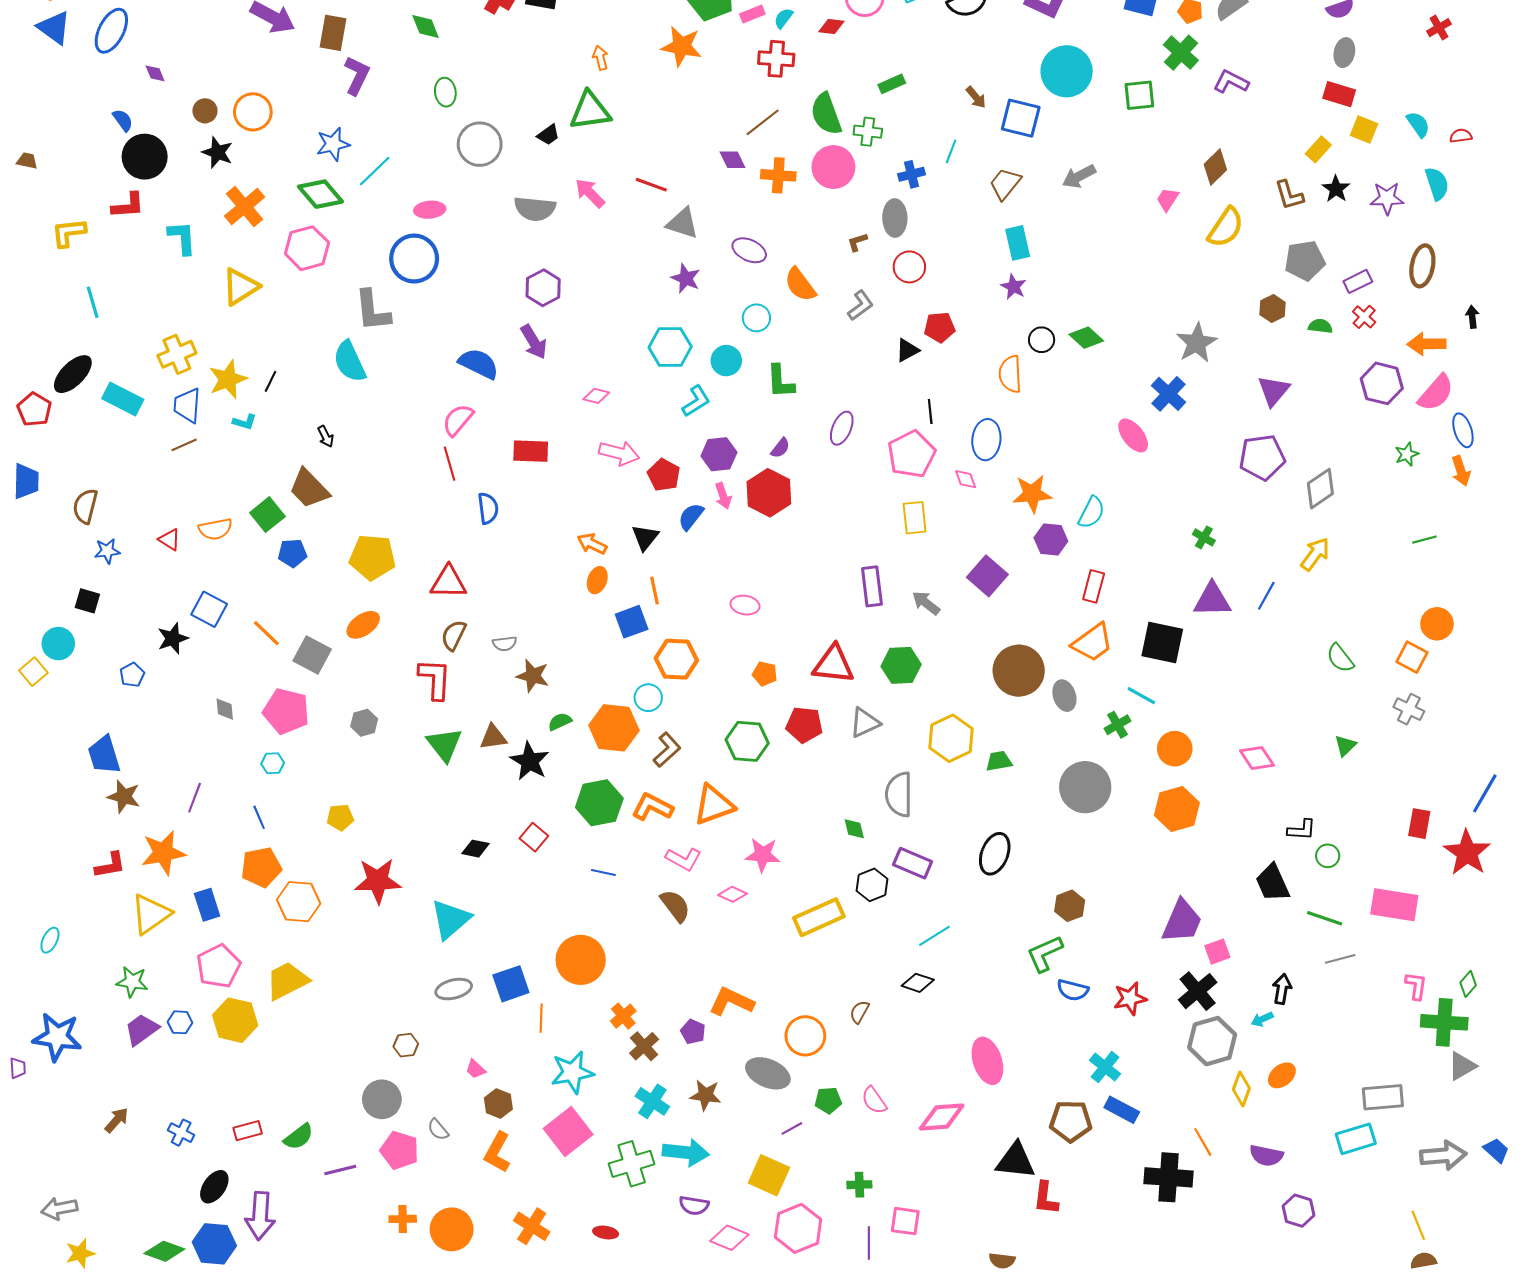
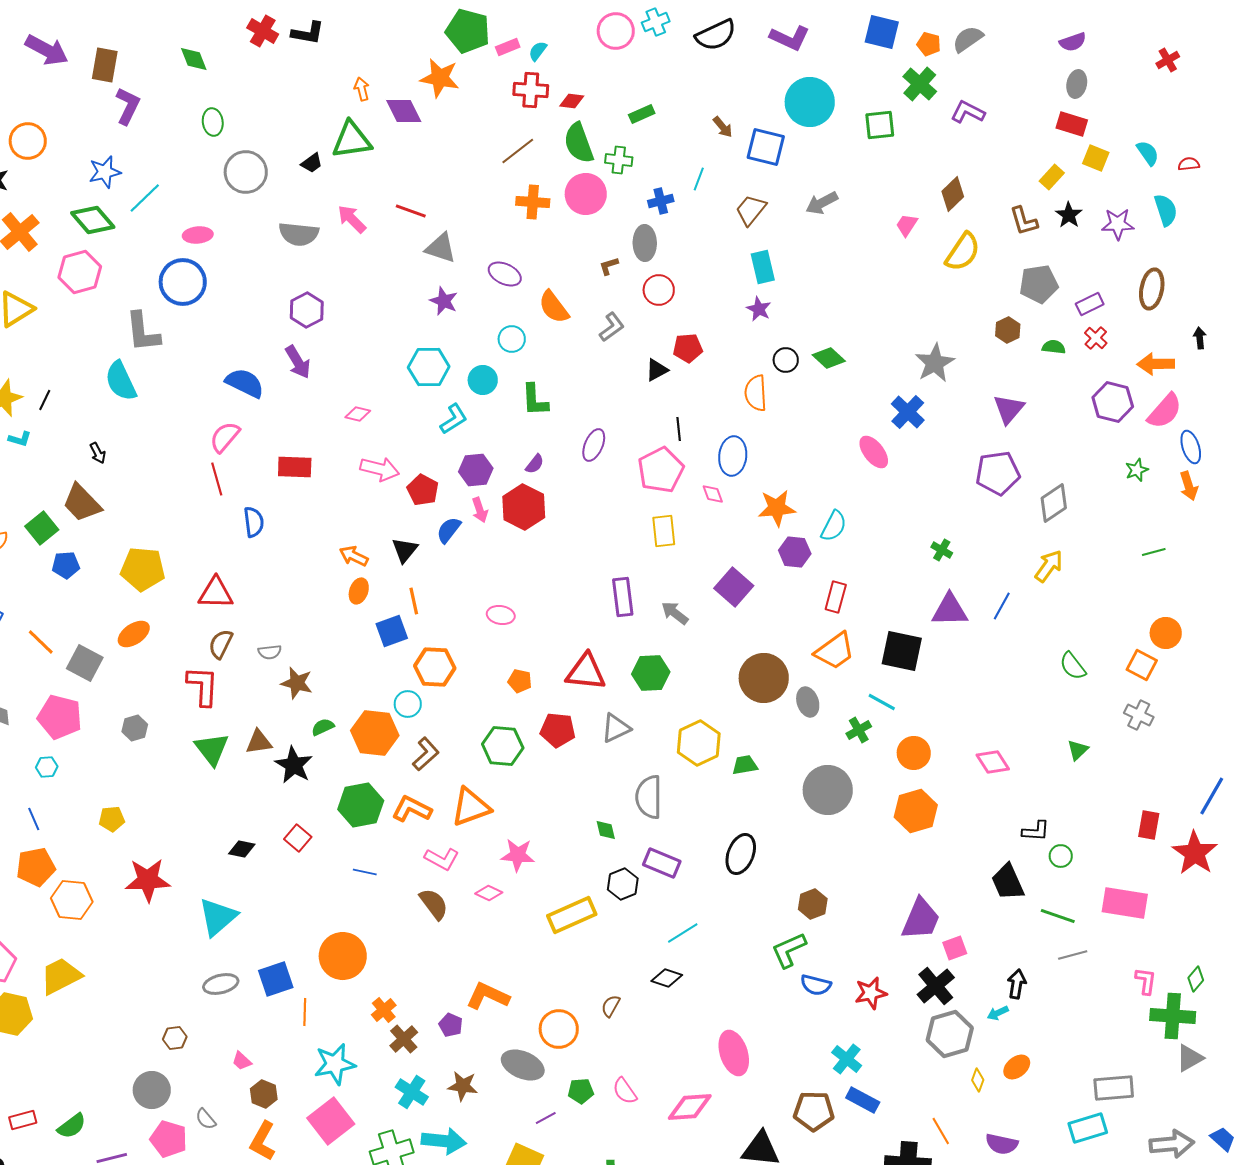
red diamond: (831, 27) -> (572, 101), moved
purple diamond: (733, 160) -> (404, 111), moved, size x1.4
yellow diamond: (1241, 1089) -> (978, 1080), size x0.7

